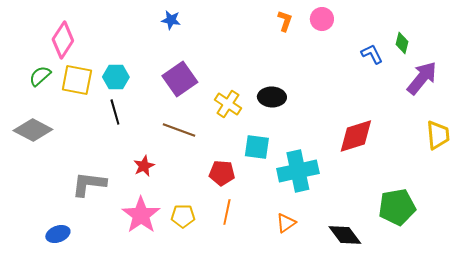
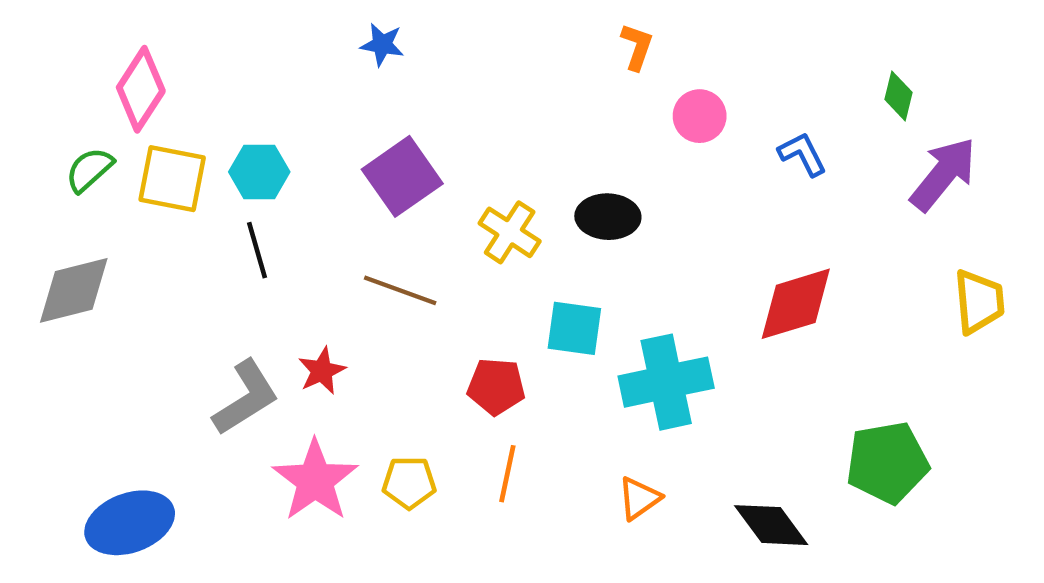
pink circle: (322, 19) -> (700, 116), moved
blue L-shape: (372, 54) -> (802, 154), moved
gray diamond: (33, 130) -> (74, 290), turned -42
gray L-shape: (89, 184) -> (246, 398), moved, turned 141
blue ellipse: (58, 234) -> (130, 523), size x1.6

